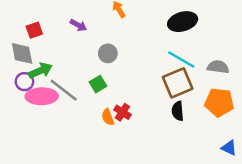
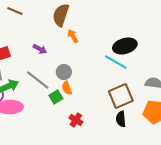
cyan line: (181, 60) -> (116, 62), moved
gray line: (64, 90) -> (38, 80), moved
orange semicircle: (108, 117) -> (67, 88), moved

